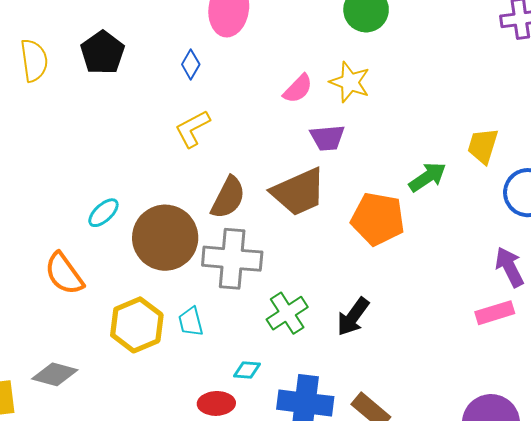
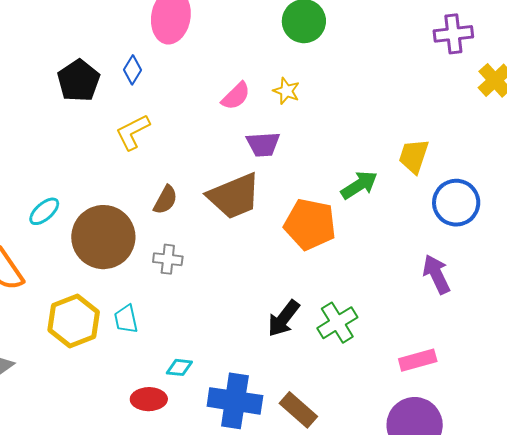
black pentagon: (103, 53) -> (79, 81), moved
yellow star: (350, 82) -> (286, 91), size x0.7
brown semicircle: (228, 198) -> (165, 200), size x0.7
gray cross: (232, 259) -> (168, 259), size x0.5
green cross: (287, 313) -> (337, 323), moved
pink rectangle: (495, 313) -> (418, 360), moved

